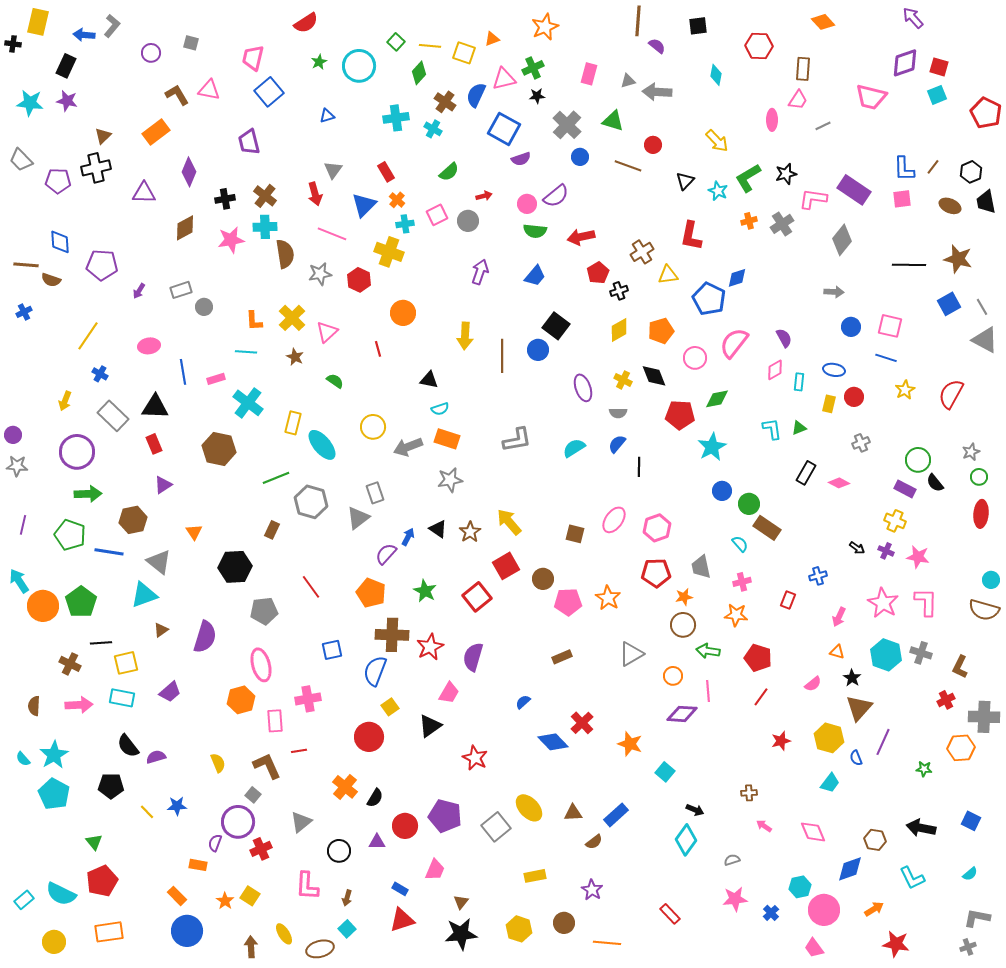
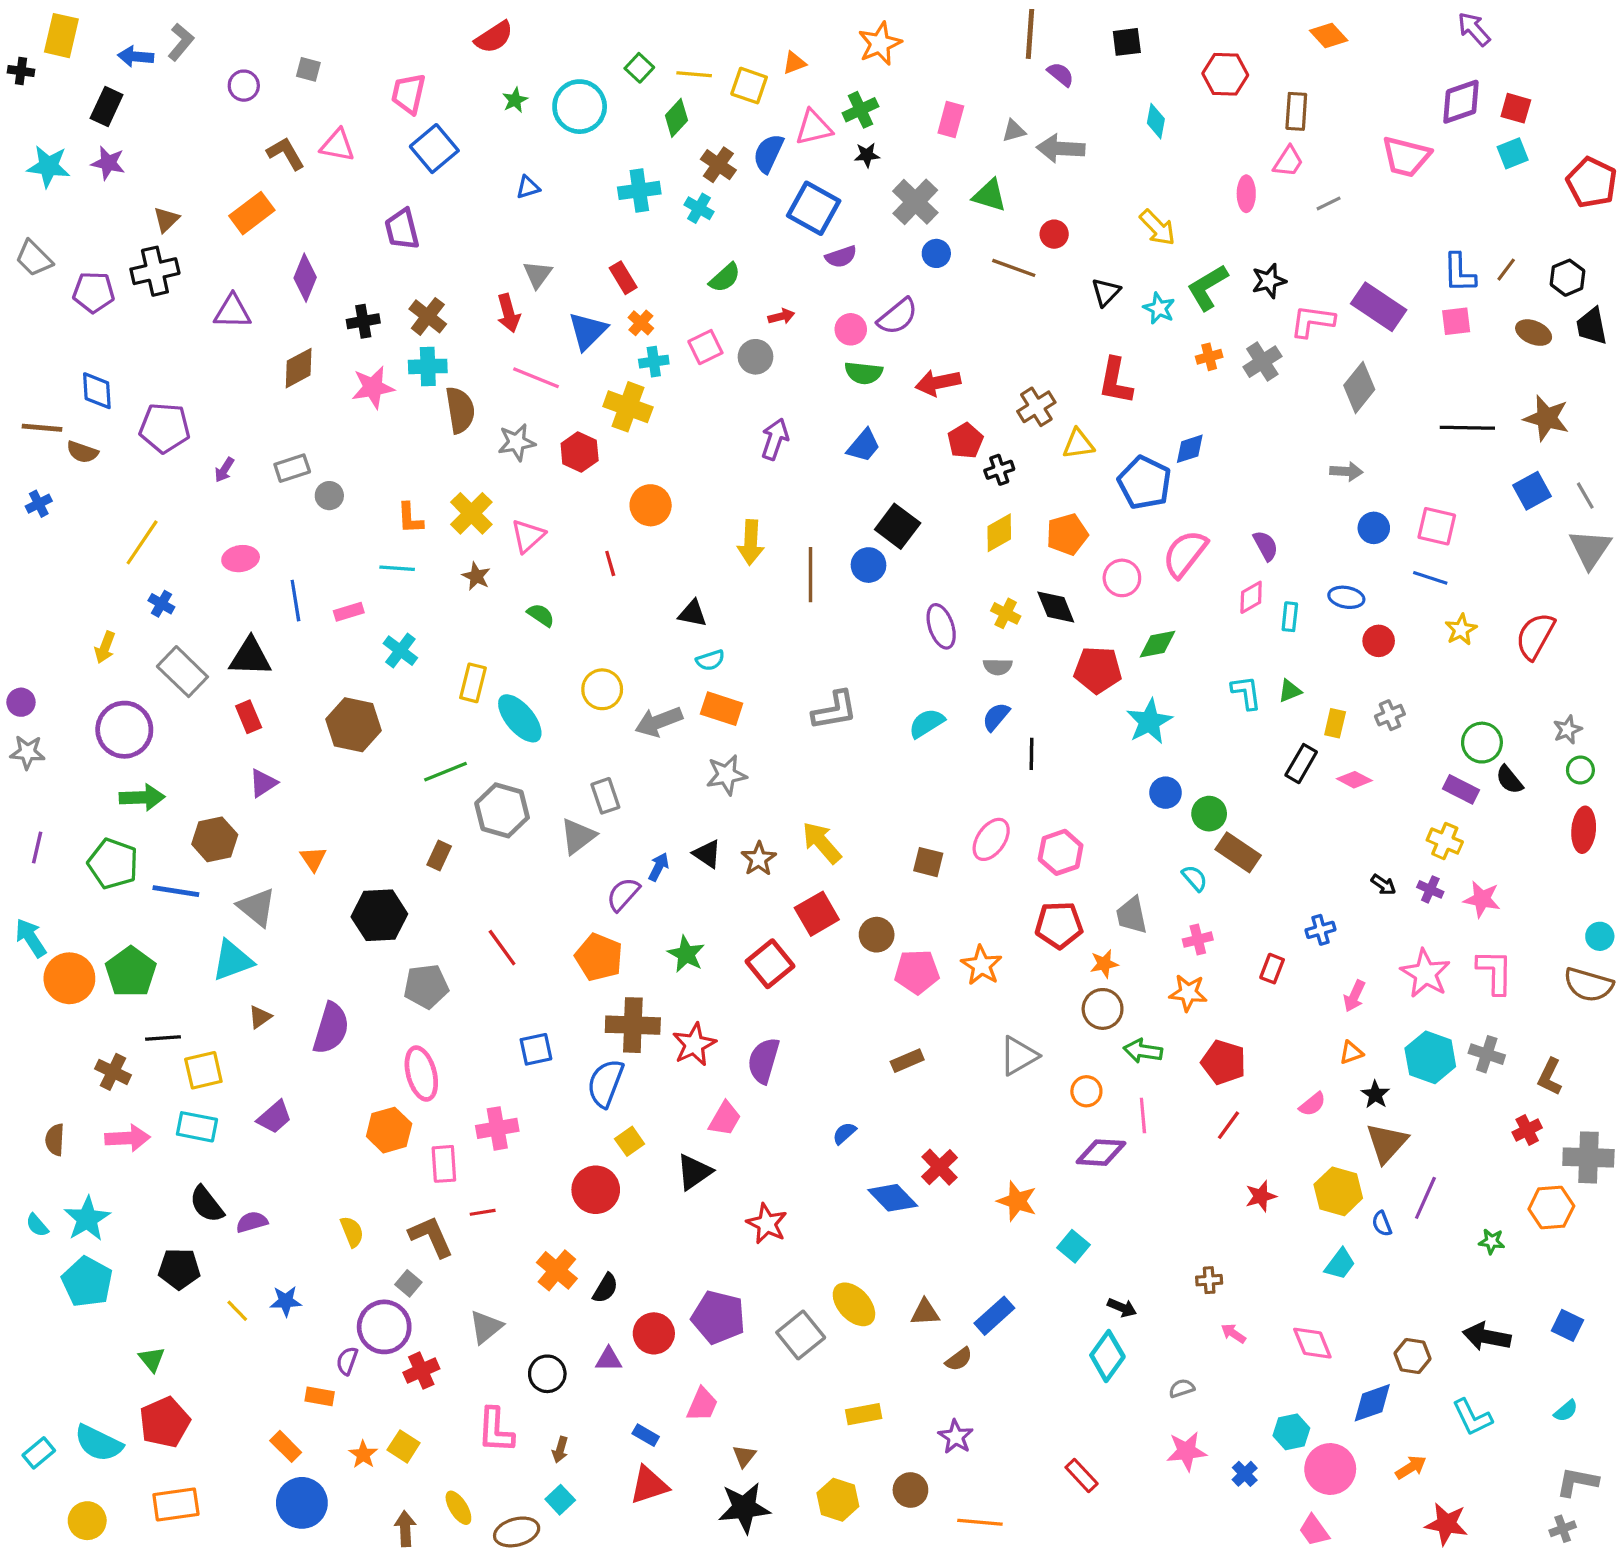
gray triangle: (985, 340) -> (1590, 549), turned 36
cyan cross: (248, 403) -> (400, 651), size x0.7
yellow rectangle: (829, 404) -> (1335, 723), moved
orange triangle: (837, 652) -> (1351, 1053), turned -35

